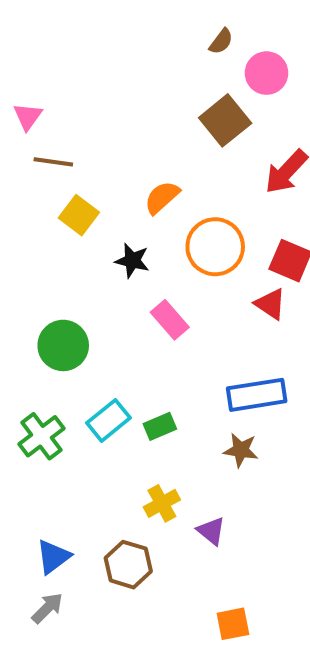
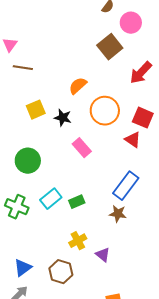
yellow square: (79, 215) -> (36, 110), moved, turned 30
blue rectangle: (257, 395) -> (126, 186), turned -44
green cross: (41, 436) -> (17, 207), turned -30

